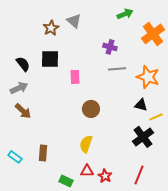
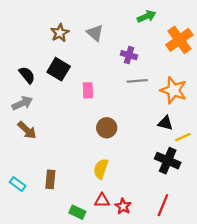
gray triangle: (74, 21) -> (95, 33), moved
black square: (50, 59) -> (59, 69), turned 30
black cross: (143, 137) -> (168, 161), turned -30

